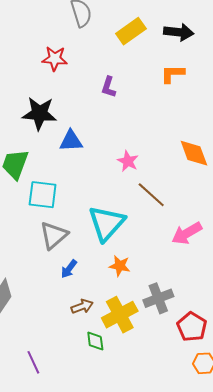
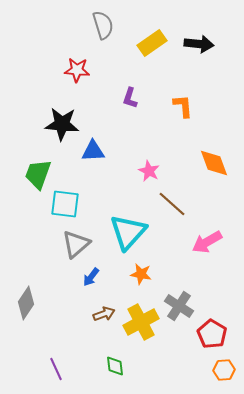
orange L-shape: (173, 74) -> (183, 106), moved, turned 85
gray cross: (158, 298) -> (179, 306), turned -36
green diamond: (95, 341) -> (115, 366), moved

